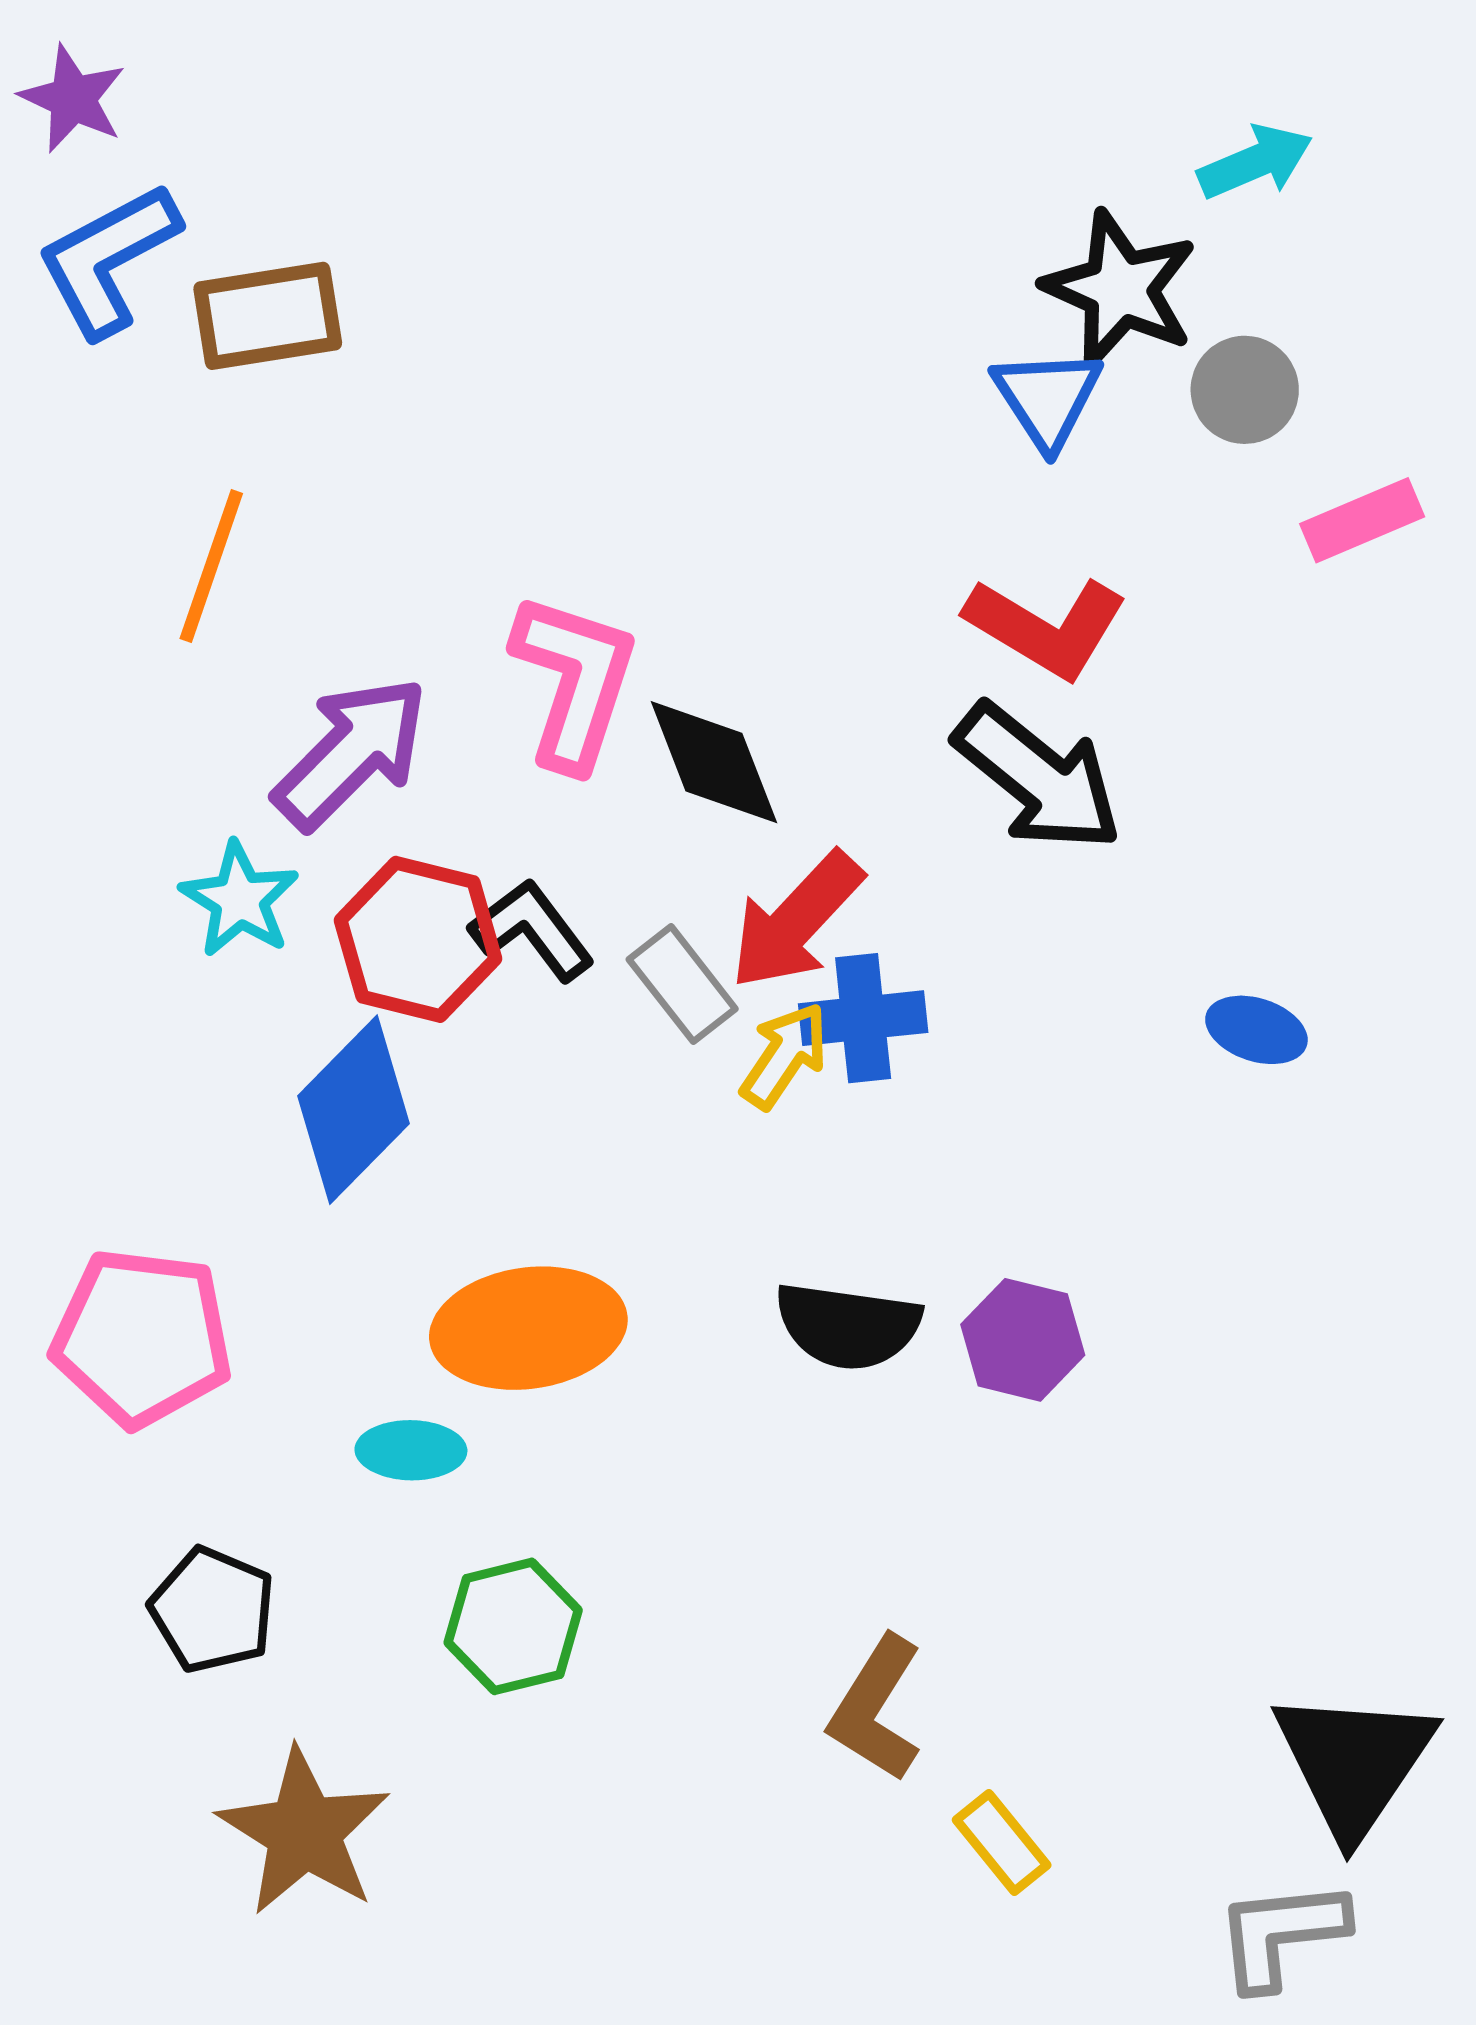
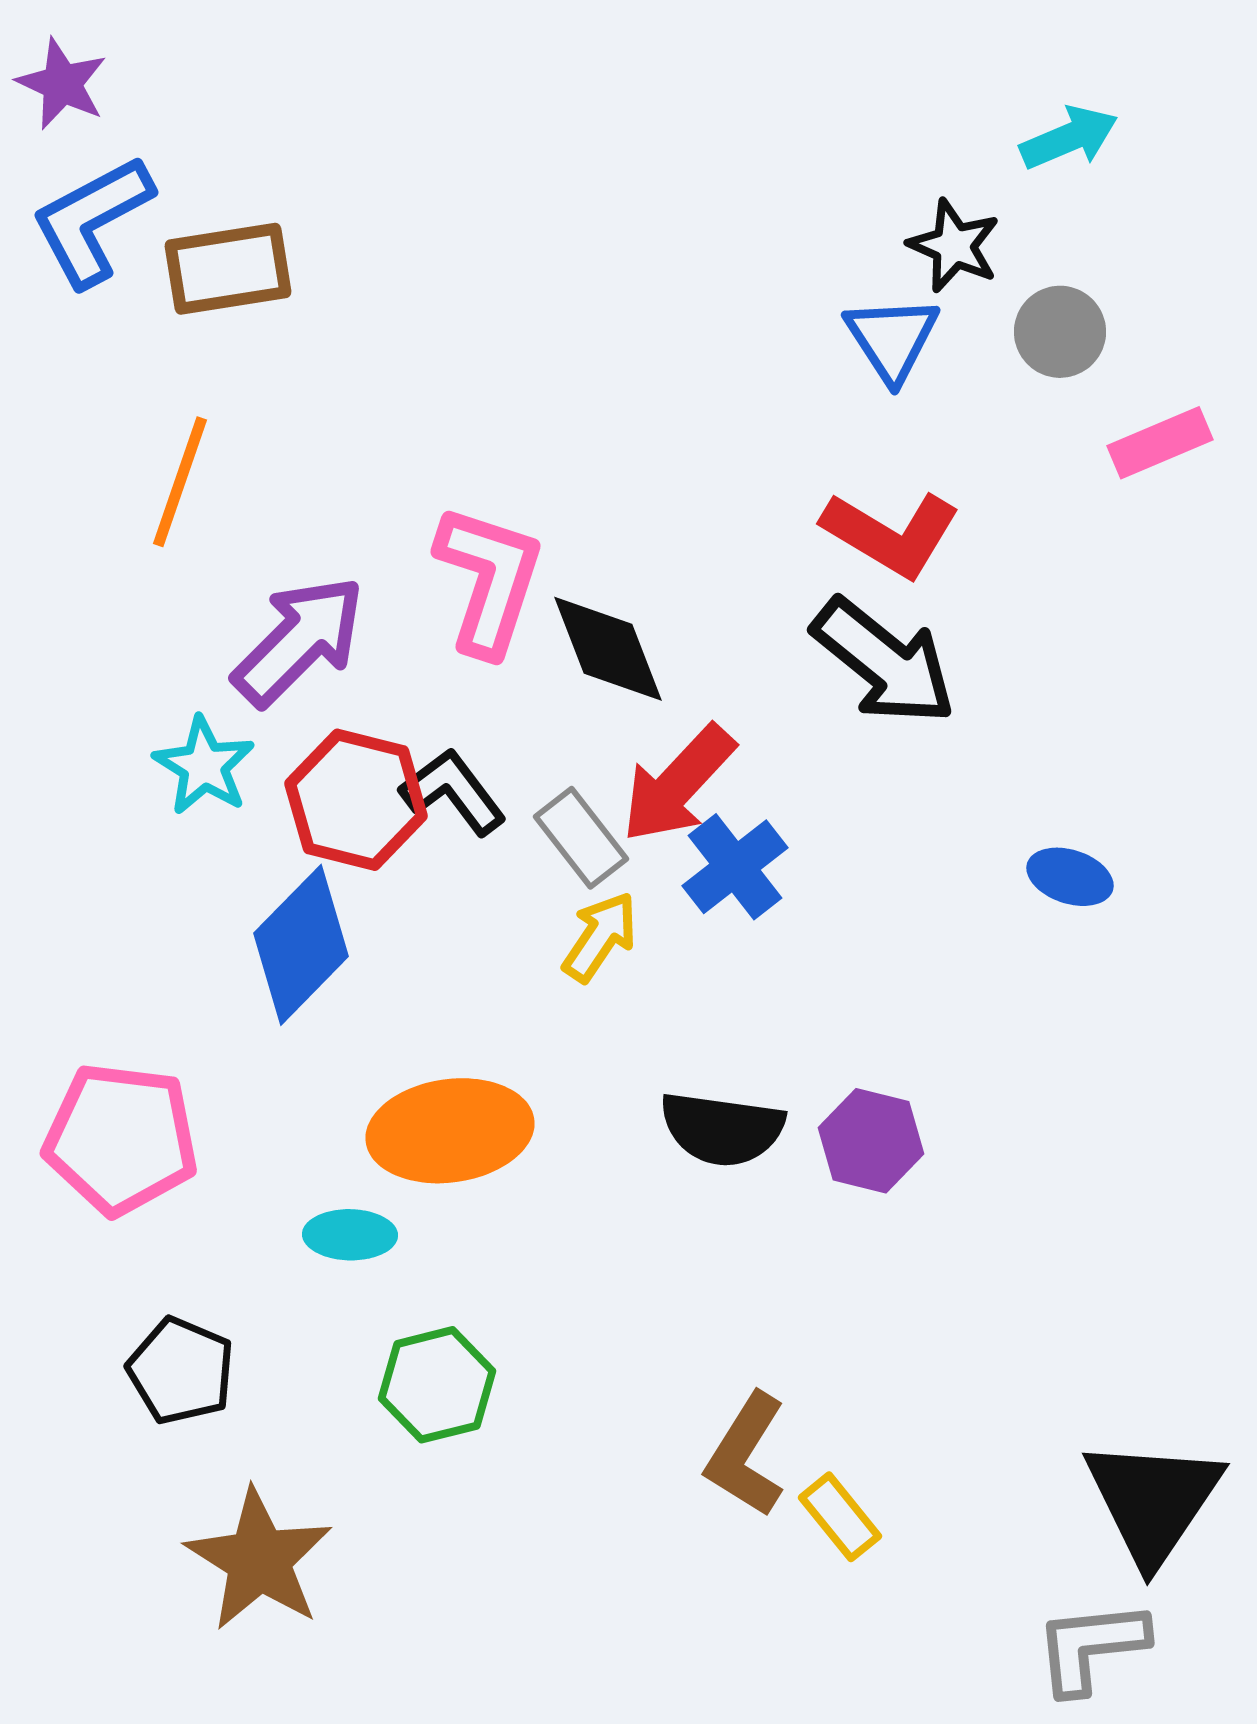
black star: (1120, 289) -> (954, 246), size x0.7
blue cross: (863, 1018) -> (735, 867), turned -32
yellow arrow: (784, 1056) -> (600, 937), moved
yellow rectangle: (1002, 1842) -> (840, 1517), moved

